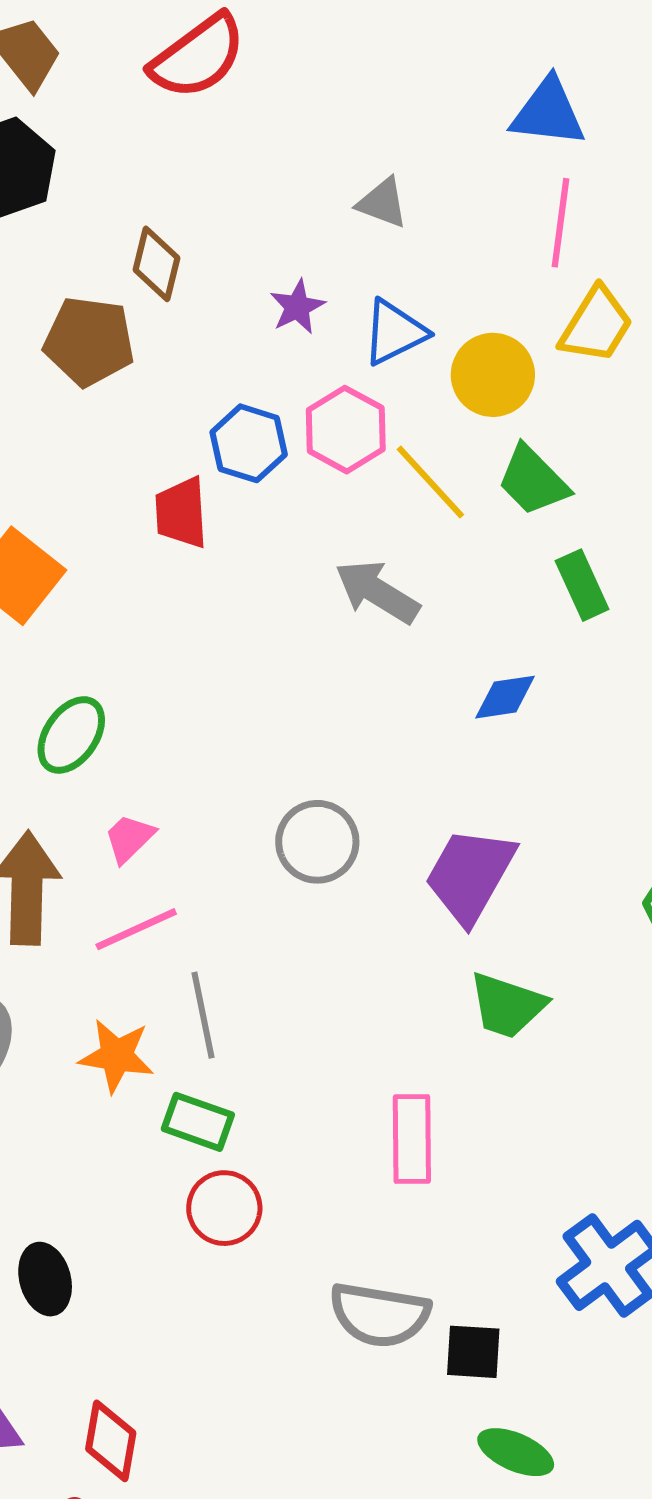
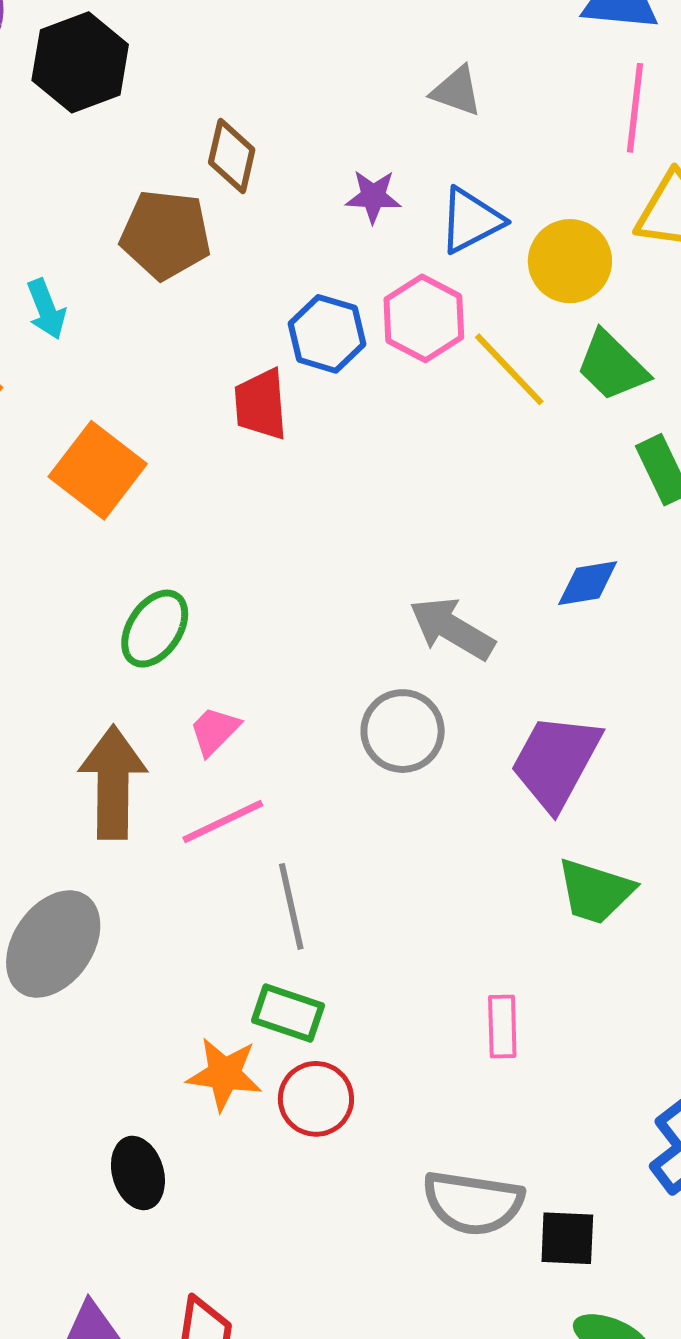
purple star: (297, 307) -> (373, 196), turned 30
gray arrow: (377, 592) -> (452, 629), moved
orange star: (117, 1056) -> (224, 1074), moved
pink rectangle: (412, 1139) -> (502, 1027), size x0.7

